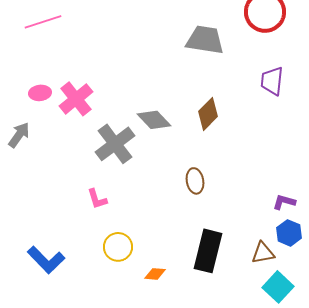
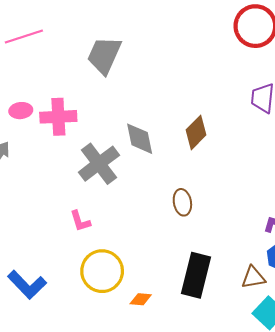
gray trapezoid: (205, 40) -> (104, 55), moved, turned -75
pink cross: (76, 99) -> (58, 117), turned 36
gray diamond: (154, 120) -> (140, 139), turned 32
yellow circle: (118, 247) -> (102, 271), size x1.4

